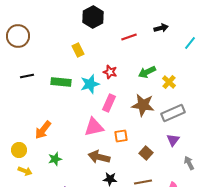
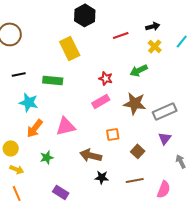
yellow rectangle: (78, 50) -> (70, 48), size x1.6
red star: (110, 72) -> (106, 78), moved
yellow cross: (169, 82) -> (155, 46), moved
cyan star: (90, 84) -> (29, 102), moved, turned 30
pink rectangle: (109, 103) -> (101, 101), turned 36
pink triangle: (94, 127) -> (66, 126), moved

